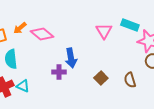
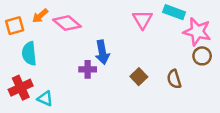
cyan triangle: (23, 86) -> (45, 99), moved

